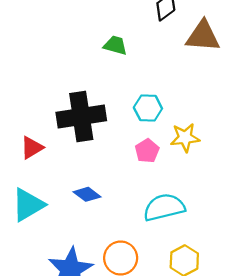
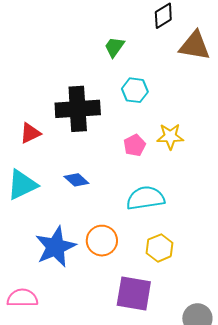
green trapezoid: (115, 45) -> (114, 47), turned -75
cyan hexagon: (148, 108) -> (135, 90), moved

